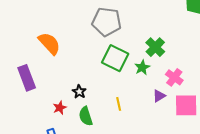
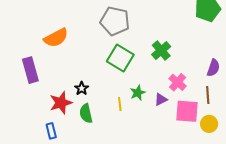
orange semicircle: (49, 43) -> (56, 38), turned 100
green star: (142, 67) -> (138, 93), moved
red star: (60, 108) -> (61, 103), size x1.6

